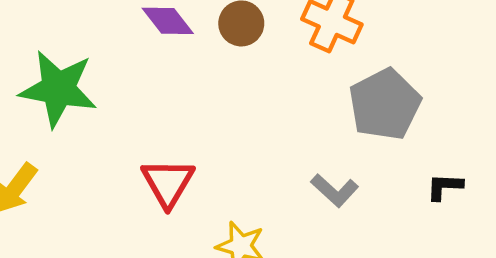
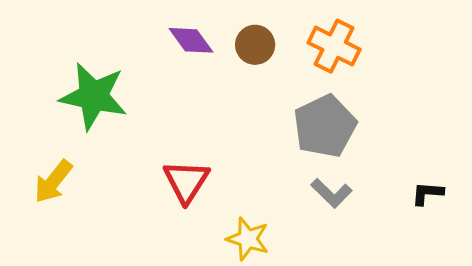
gray pentagon: (385, 104) -> (325, 126), moved

